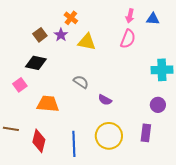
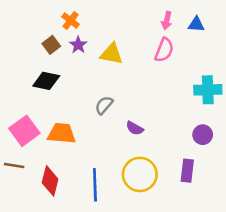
orange cross: (71, 18) -> (71, 21), moved
gray semicircle: (81, 82) -> (104, 105), turned -84
pink square: (20, 85) -> (24, 131), moved, size x1.6

